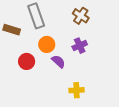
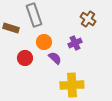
brown cross: (81, 16) -> (88, 19), moved
yellow cross: (76, 90) -> (72, 85), size x1.6

